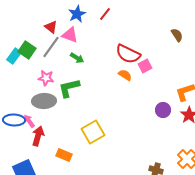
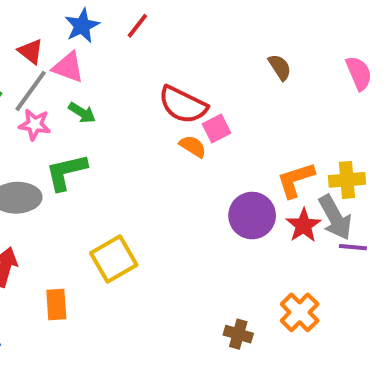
orange semicircle: (125, 75) -> (193, 146), moved
pink star: (46, 78) -> (35, 125), moved
purple circle: (163, 110) -> (252, 216), size x1.5
orange rectangle: (64, 155) -> (56, 304), turned 63

